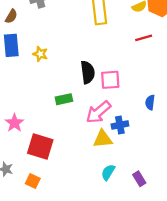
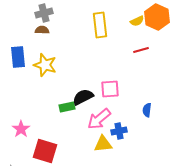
brown semicircle: (11, 16) -> (42, 30), moved, turned -120
yellow star: (40, 54) -> (45, 65), size x1.6
black semicircle: (88, 72) -> (83, 97), moved, turned -110

